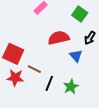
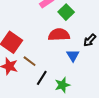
green square: (80, 14) -> (66, 12), moved

